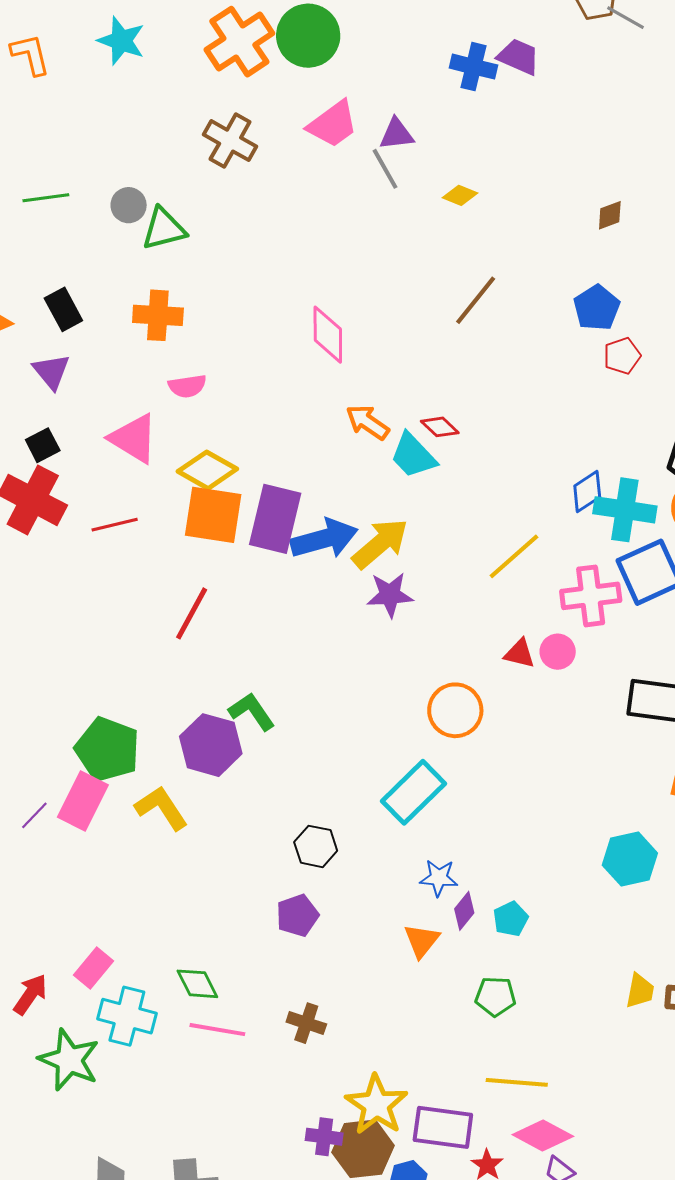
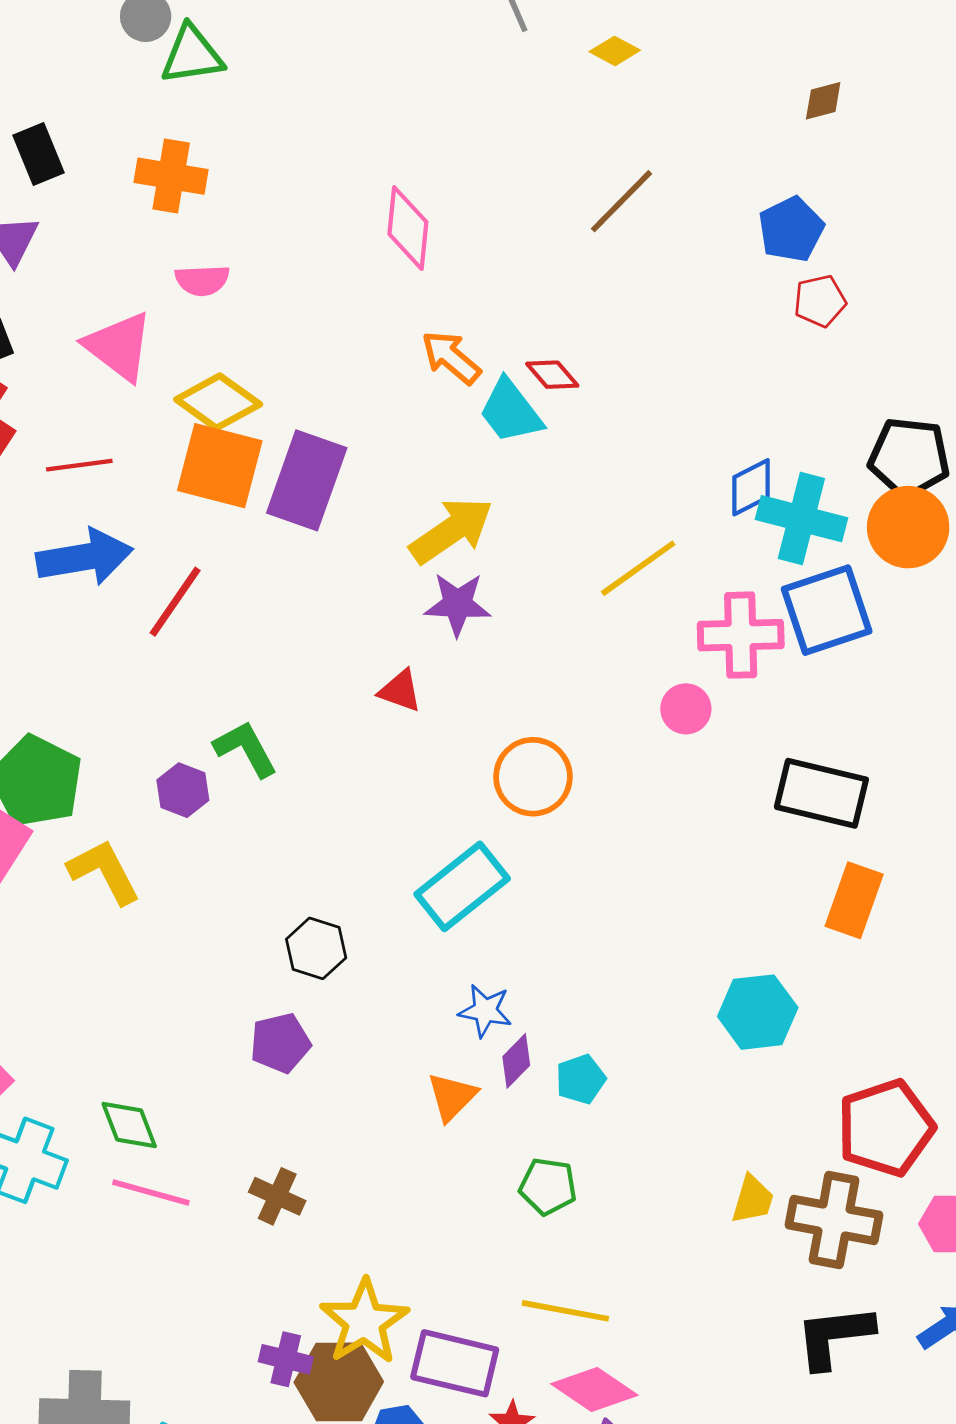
blue arrow: (324, 539) -> (85, 557), moved
red triangle: (520, 654) -> (400, 691), moved
purple hexagon: (211, 745) -> (183, 790), size x0.6

